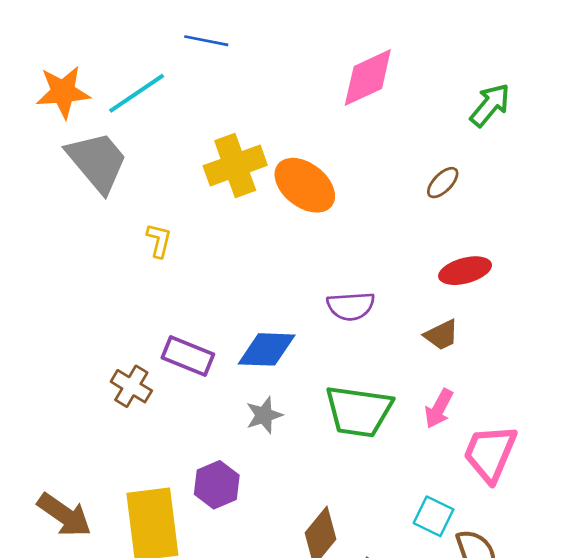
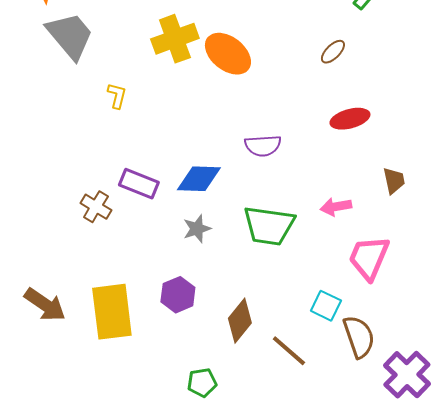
brown trapezoid: (441, 335) -> (394, 181), moved, turned -76
pink arrow: (439, 409) -> (336, 207), moved, turned 52
purple hexagon: (217, 485) -> (178, 295), moved

